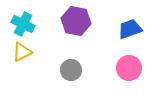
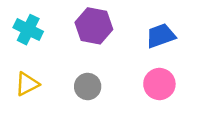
yellow triangle: (22, 52) -> (27, 84), moved

